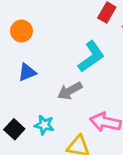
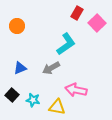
blue triangle: (27, 72) -> (20, 68), moved
cyan star: (44, 125) -> (33, 100), moved

